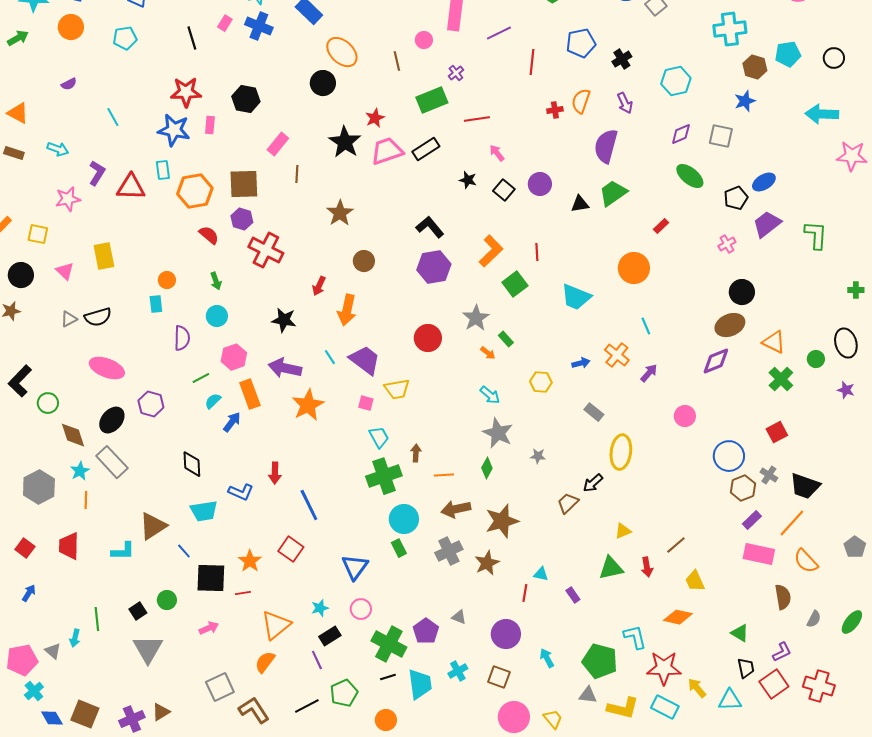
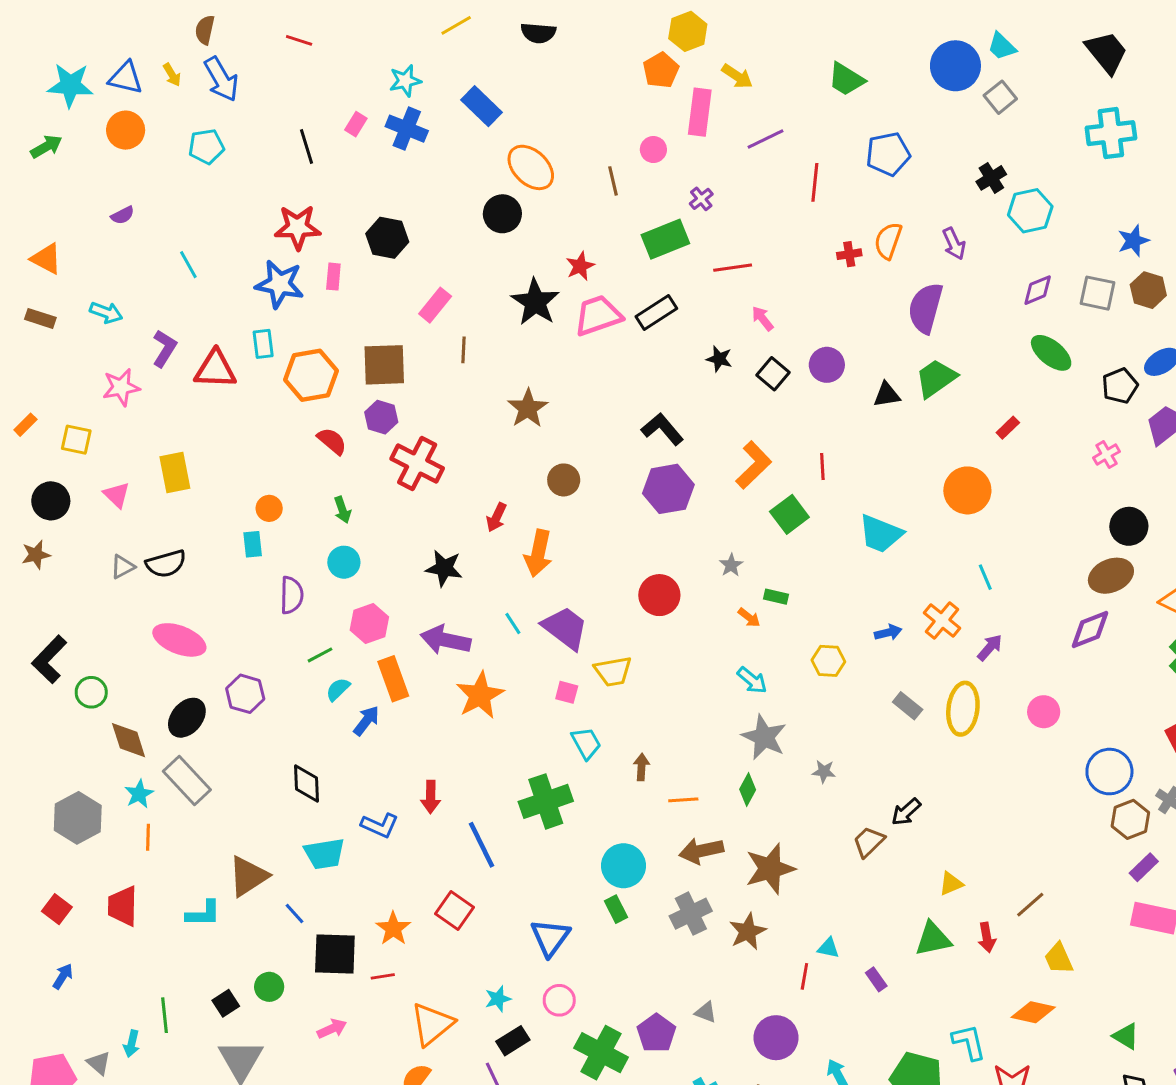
black cross: (622, 59) -> (991, 178), moved
brown hexagon: (755, 67) -> (1148, 290), moved
gray star: (476, 318) -> (731, 565), size x0.6
green rectangle: (506, 339) -> (776, 597), turned -35
yellow ellipse: (621, 452) -> (963, 709), moved
green cross: (384, 476) -> (546, 801), moved

